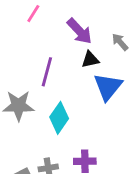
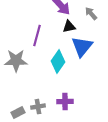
cyan diamond: (59, 118) -> (58, 62), moved

